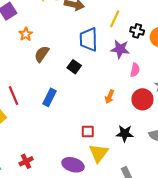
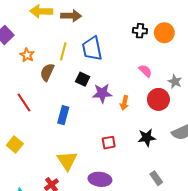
yellow line: (115, 19) -> (63, 51), moved
purple star: (120, 49) -> (102, 93), moved
pink semicircle: (135, 70) -> (145, 71), turned -48
red line: (14, 96) -> (24, 102), moved
yellow triangle: (99, 153) -> (67, 161), moved

